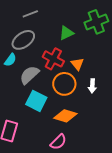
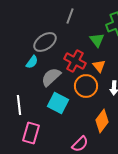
gray line: (30, 14) -> (70, 16), moved, turned -49
green triangle: (66, 33) -> (97, 40), moved, turned -42
orange diamond: (65, 116) -> (102, 121), moved, turned -70

